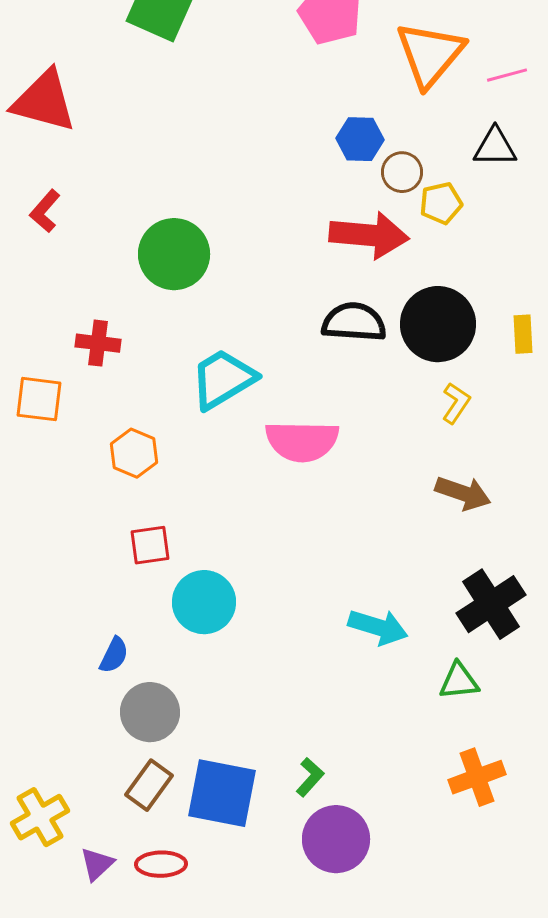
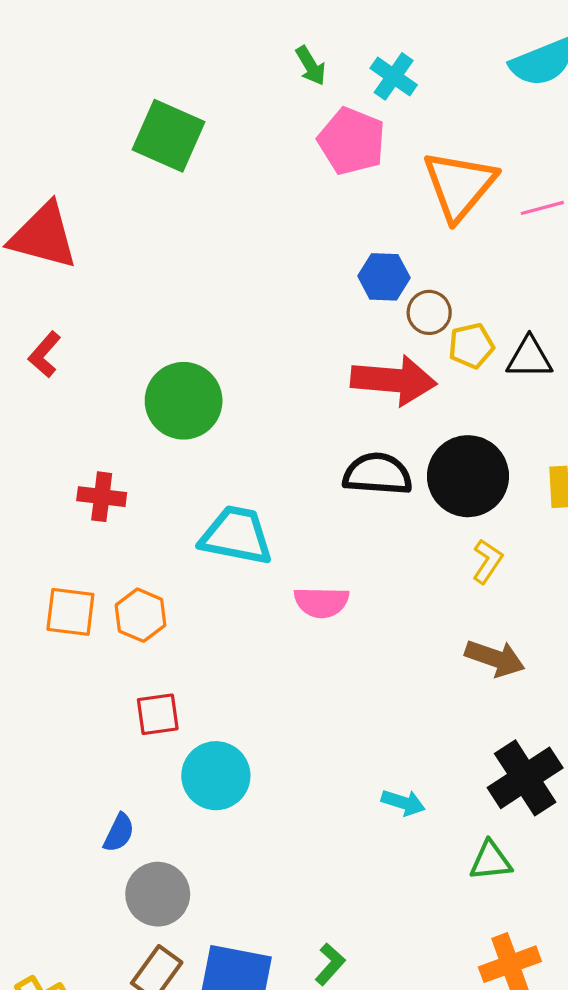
black triangle: (495, 147) -> (529, 358), moved
cyan trapezoid: (223, 379) -> (236, 535), turned 42
orange square: (39, 399) -> (70, 612), moved
pink semicircle: (302, 441) -> (321, 602), size x0.7
cyan arrow: (378, 627) -> (403, 803), size x0.7

